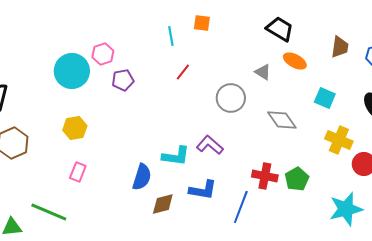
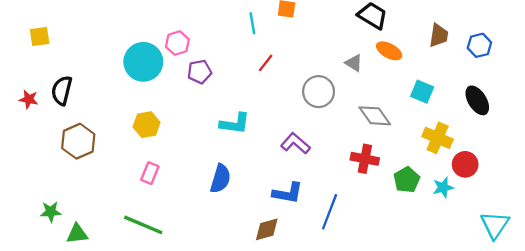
cyan L-shape: (176, 156) -> (235, 124), moved
red cross: (265, 176) -> (365, 159), moved
green pentagon: (297, 179) -> (407, 180), moved
brown diamond: (163, 204) -> (267, 229), moved
cyan star: (346, 209) -> (443, 187), moved, size x0.6
green line: (49, 212) -> (143, 225), moved

